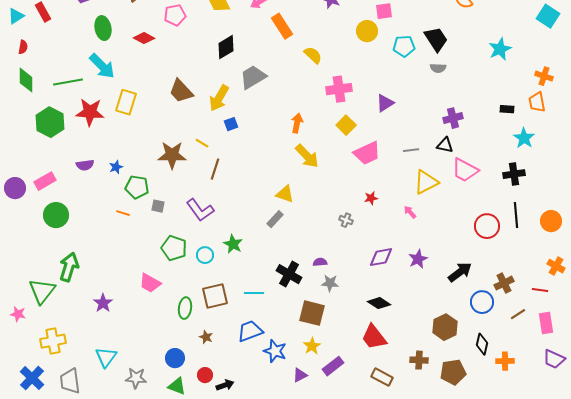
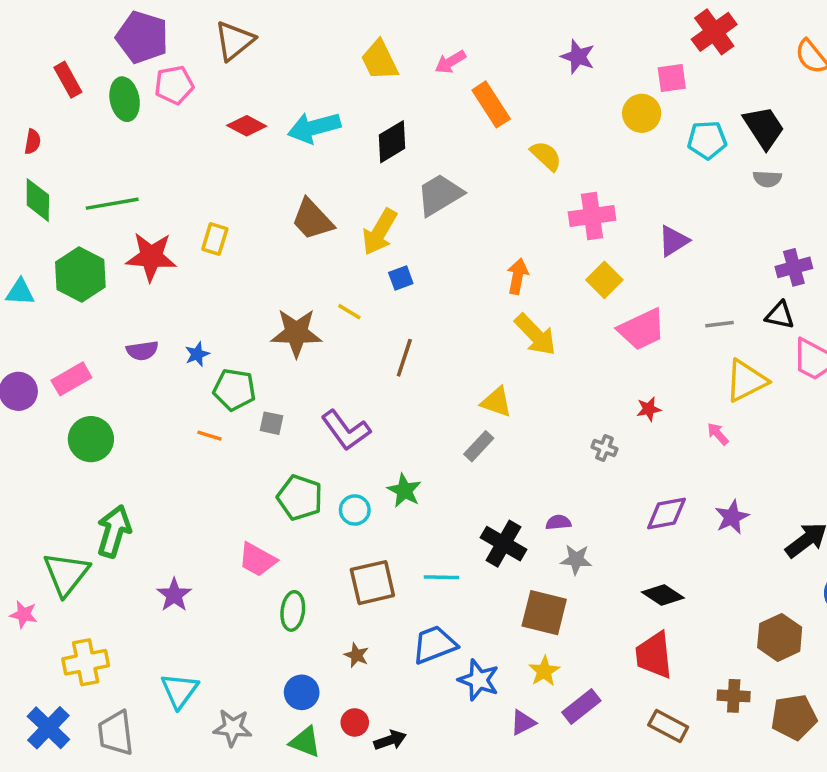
pink pentagon: (175, 15) -> (174, 85), moved
cyan triangle: (16, 16) -> (20, 292), moved, turned 36
green ellipse: (103, 28) -> (125, 99), moved
cyan arrow: (102, 66) -> (314, 127), moved, turned 120
yellow rectangle: (126, 102) -> (215, 239), size x0.7
brown line: (215, 169) -> (404, 358), moved
green ellipse: (185, 308) -> (293, 611), moved
red trapezoid: (374, 337) -> (654, 655), turned 32

